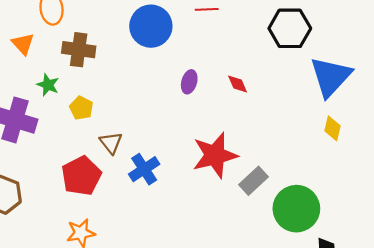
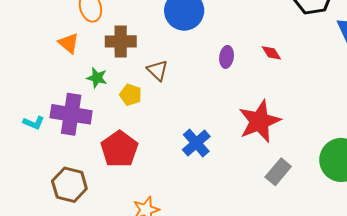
brown triangle: (111, 143) -> (157, 70), moved
red pentagon: (81, 176) -> (119, 149), moved
gray rectangle: (254, 181) -> (278, 172), moved

